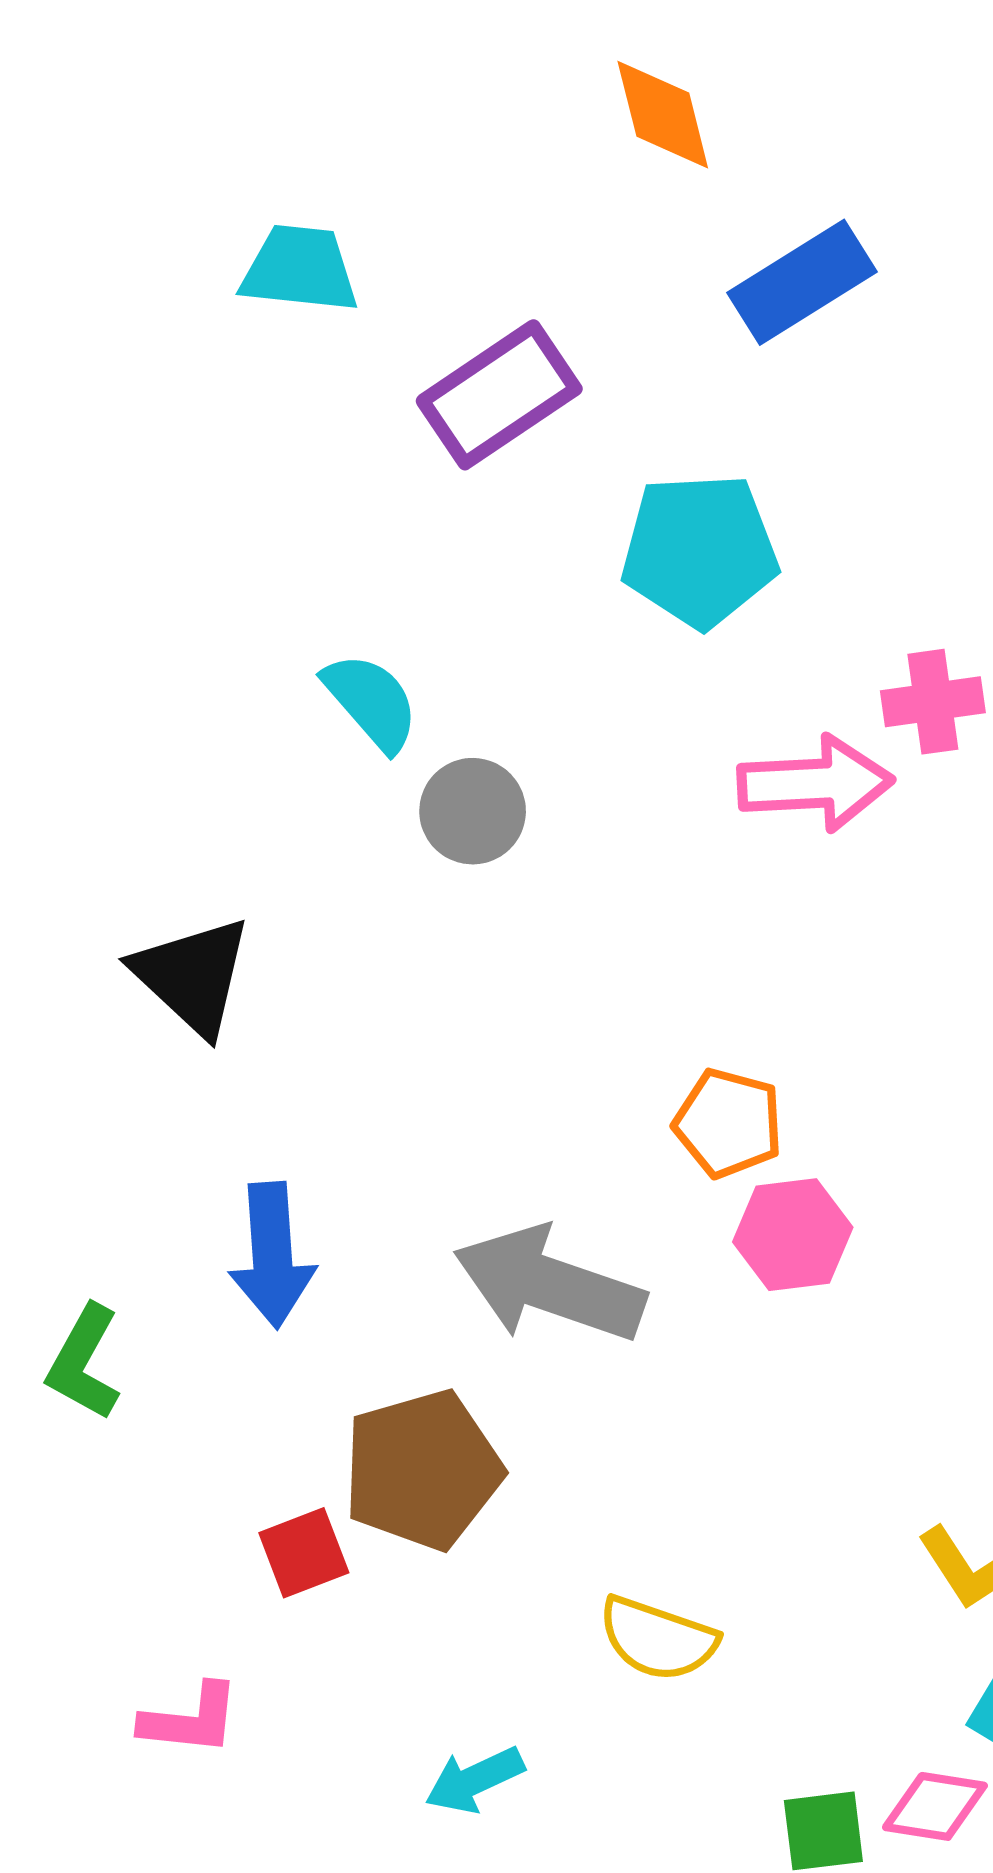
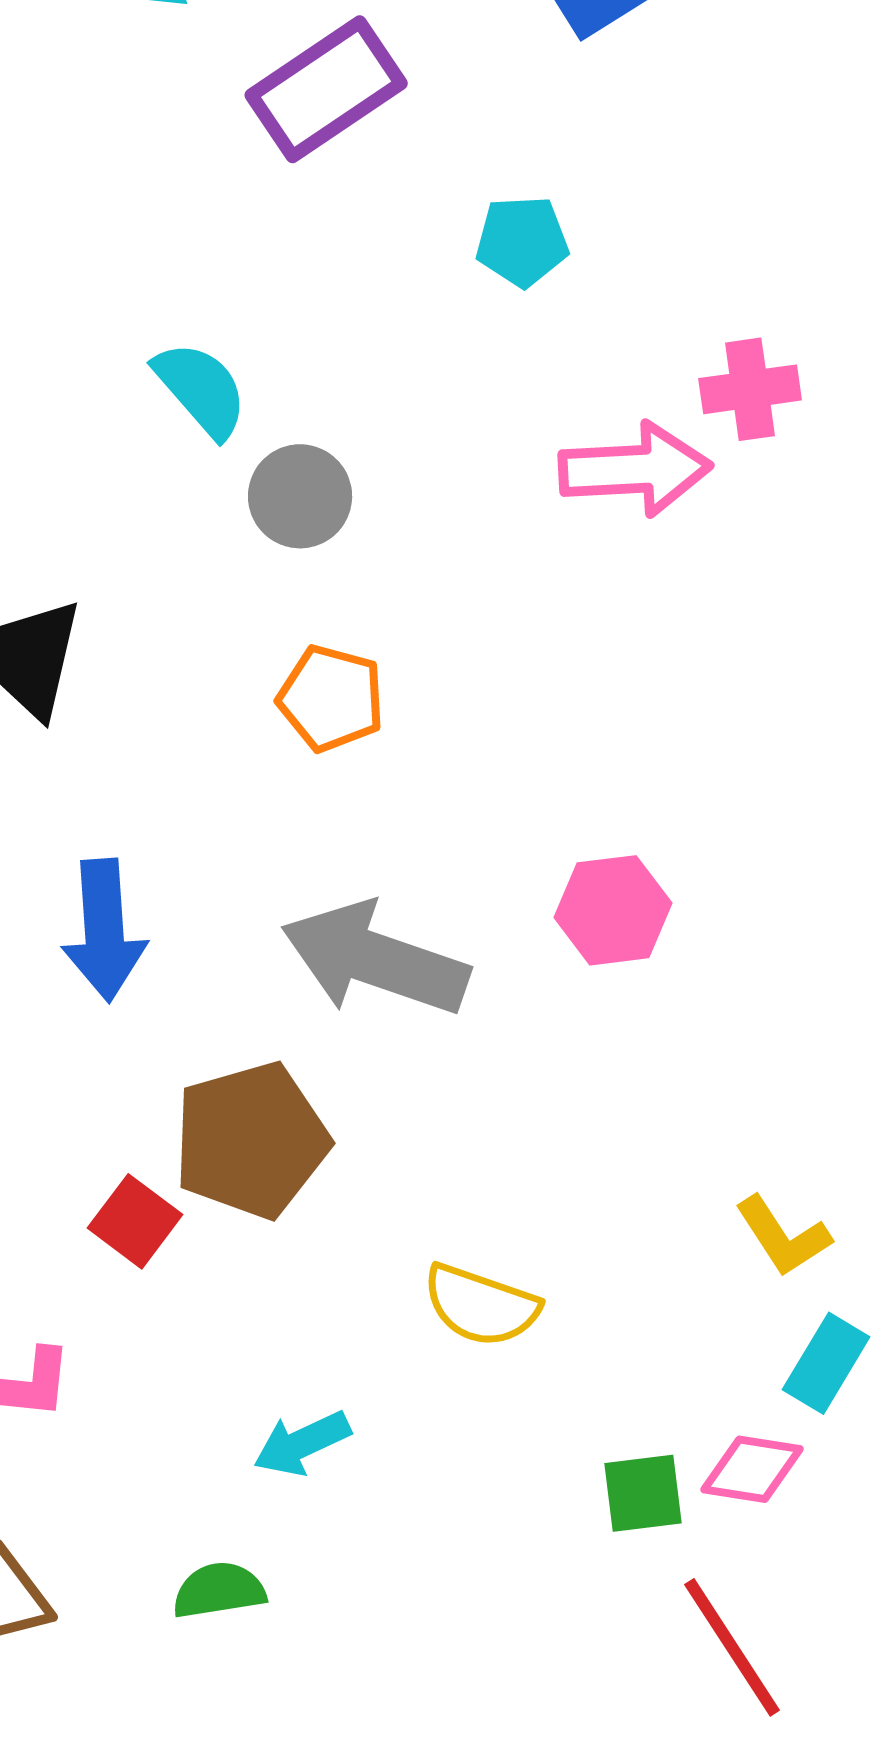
cyan pentagon: (700, 550) -> (522, 241), size x0.6
orange pentagon: (728, 1123) -> (331, 698), moved
red square: (304, 1553) -> (135, 1221), turned -32

